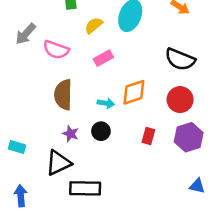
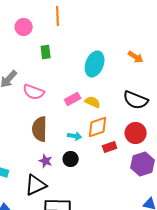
yellow semicircle: (94, 25) -> (93, 102), moved, turned 63
red rectangle: (148, 136) -> (110, 147), moved, turned 56

